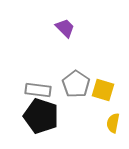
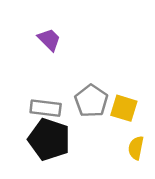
purple trapezoid: (65, 28) -> (49, 40), moved

